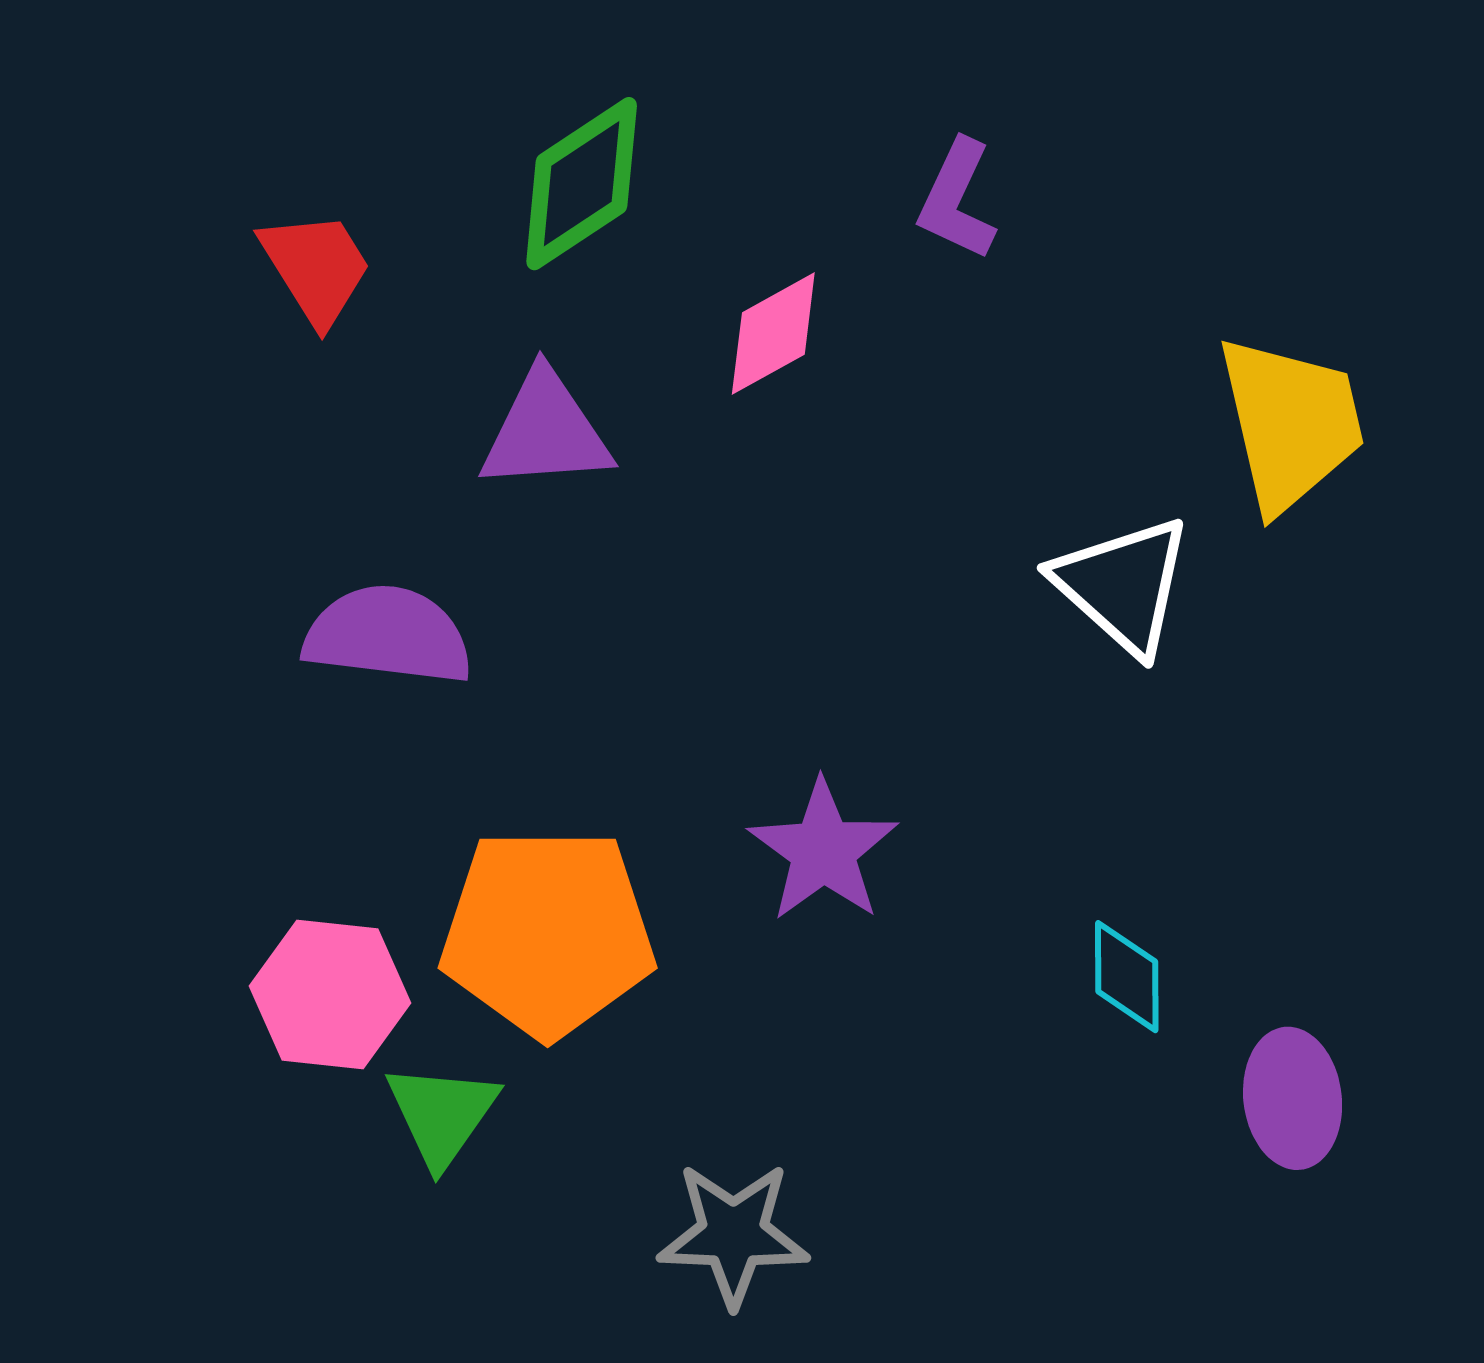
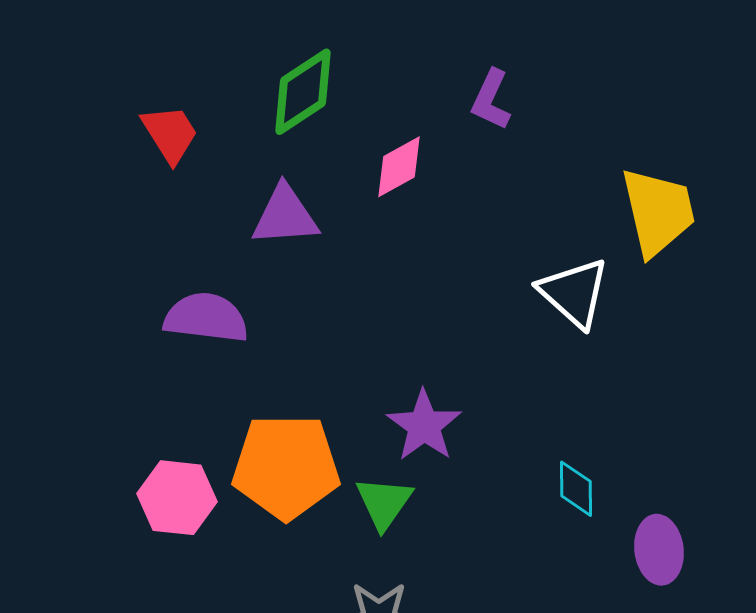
green triangle: (442, 1114) -> (384, 503), moved

